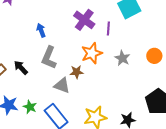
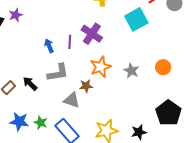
purple line: (108, 28) -> (70, 42), moved
gray L-shape: (49, 58) -> (58, 73), turned -120

